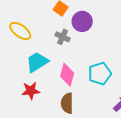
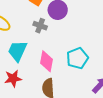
cyan trapezoid: (37, 62) -> (17, 51), turned -30

